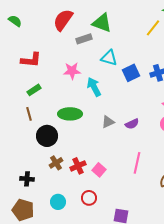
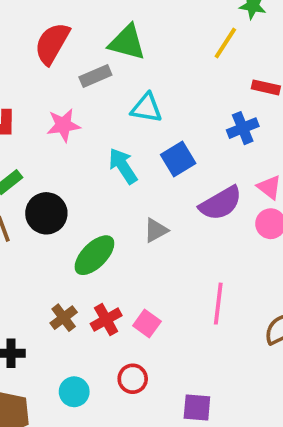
pink star: (72, 71) -> (63, 125), moved
blue square: (131, 73) -> (178, 159), moved
green ellipse: (70, 114) -> (94, 255), moved, turned -40
purple semicircle: (132, 124) -> (221, 203), moved, size x1.6
black circle: (47, 136) -> (46, 213), moved

